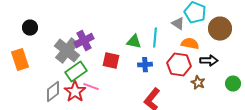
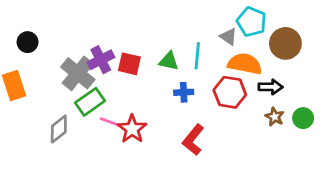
orange semicircle: (190, 44) -> (245, 64), size x1.4
red square: (111, 61) -> (129, 64), moved
brown star: (198, 83) -> (275, 117), moved
red star: (75, 92) -> (132, 129), moved

